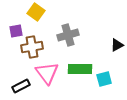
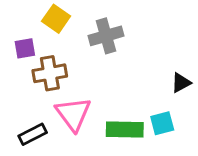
gray cross: (68, 35) -> (106, 36), moved
black triangle: (117, 45) -> (181, 83), moved
green rectangle: (80, 69) -> (125, 130), moved

